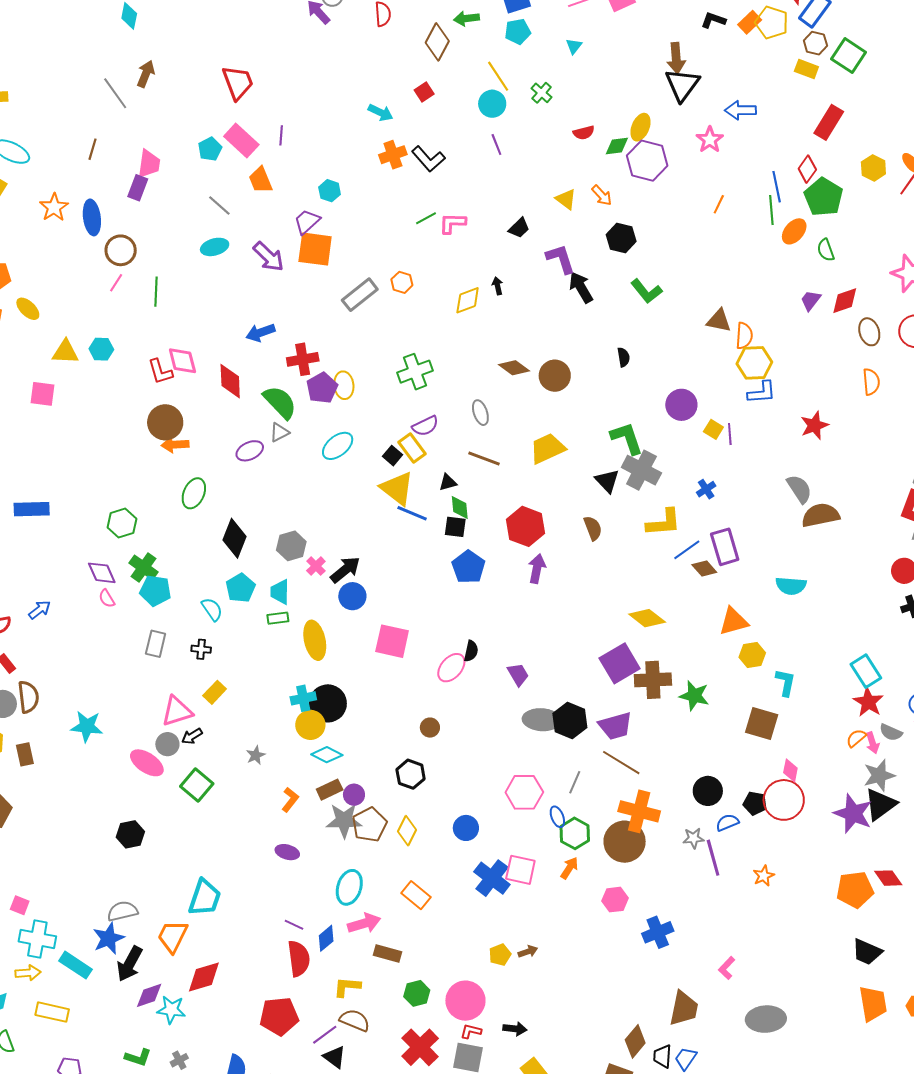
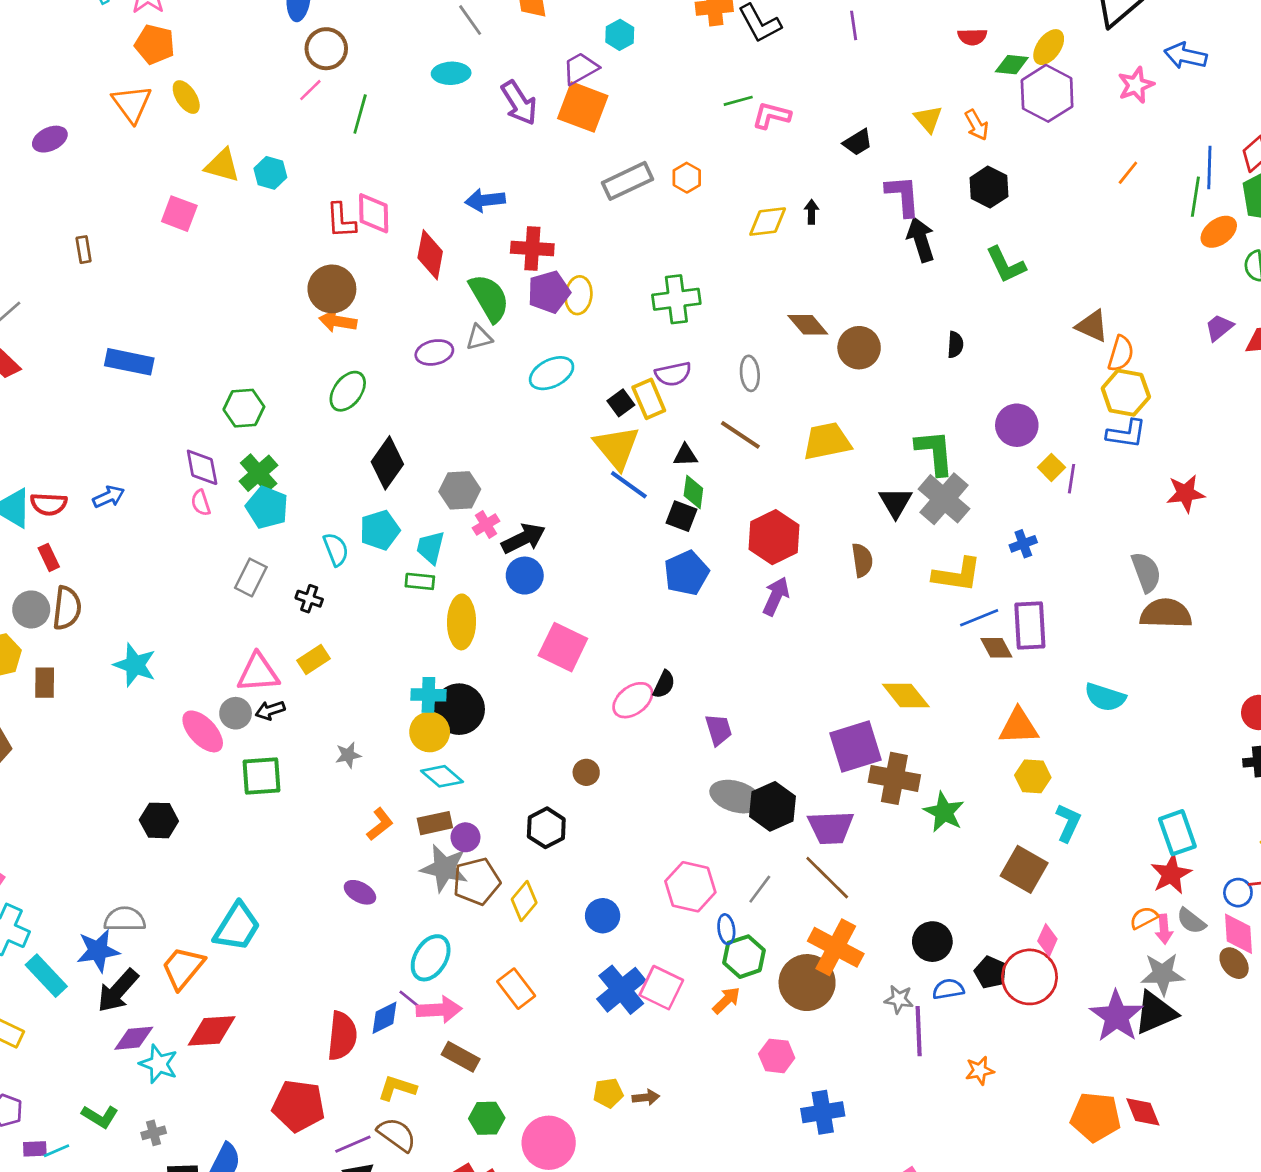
green square: (197, 785) -> (261, 776), turned 32
purple line: (294, 925) -> (411, 1000), moved

